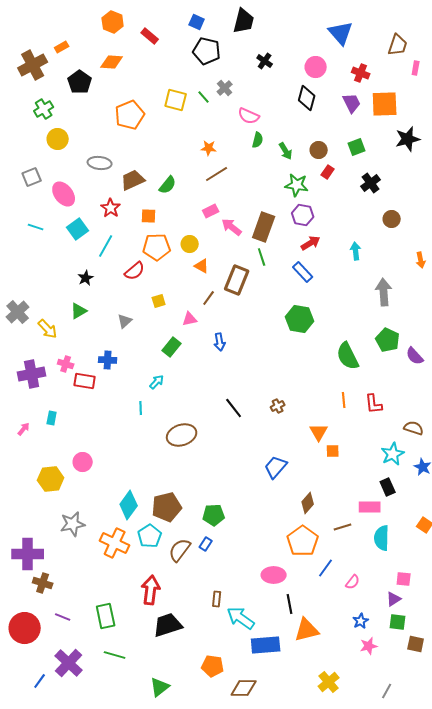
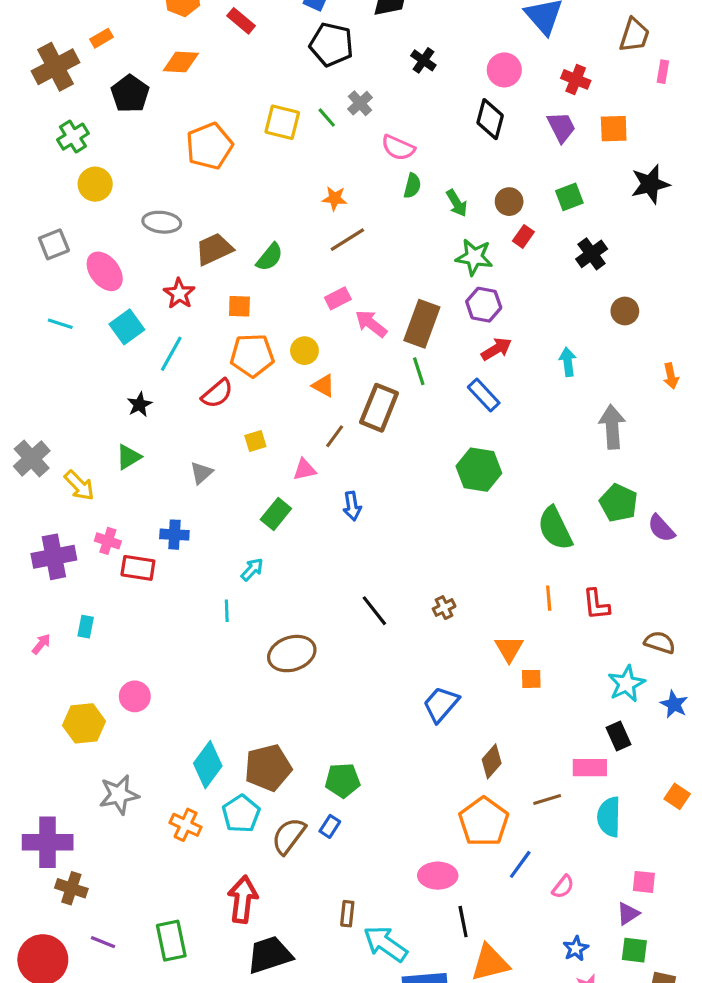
orange square: (385, 104) -> (614, 129), size x0.7
orange cross: (115, 543) -> (186, 825), size x0.7

